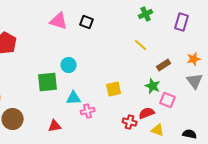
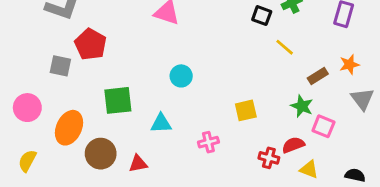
black square: (87, 22) -> (262, 16), moved
orange star: (194, 59) -> (349, 64), moved
green square: (48, 82) -> (118, 100), moved
cyan triangle: (74, 98) -> (161, 123), moved
red triangle: (55, 126) -> (138, 164), moved

